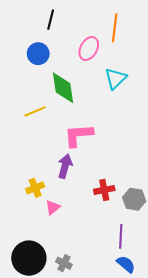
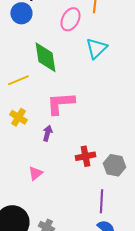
blue circle: (38, 54) -> (21, 13), moved
purple arrow: (65, 166) -> (47, 133), size x0.7
yellow cross: (35, 188) -> (18, 117), moved, turned -36

